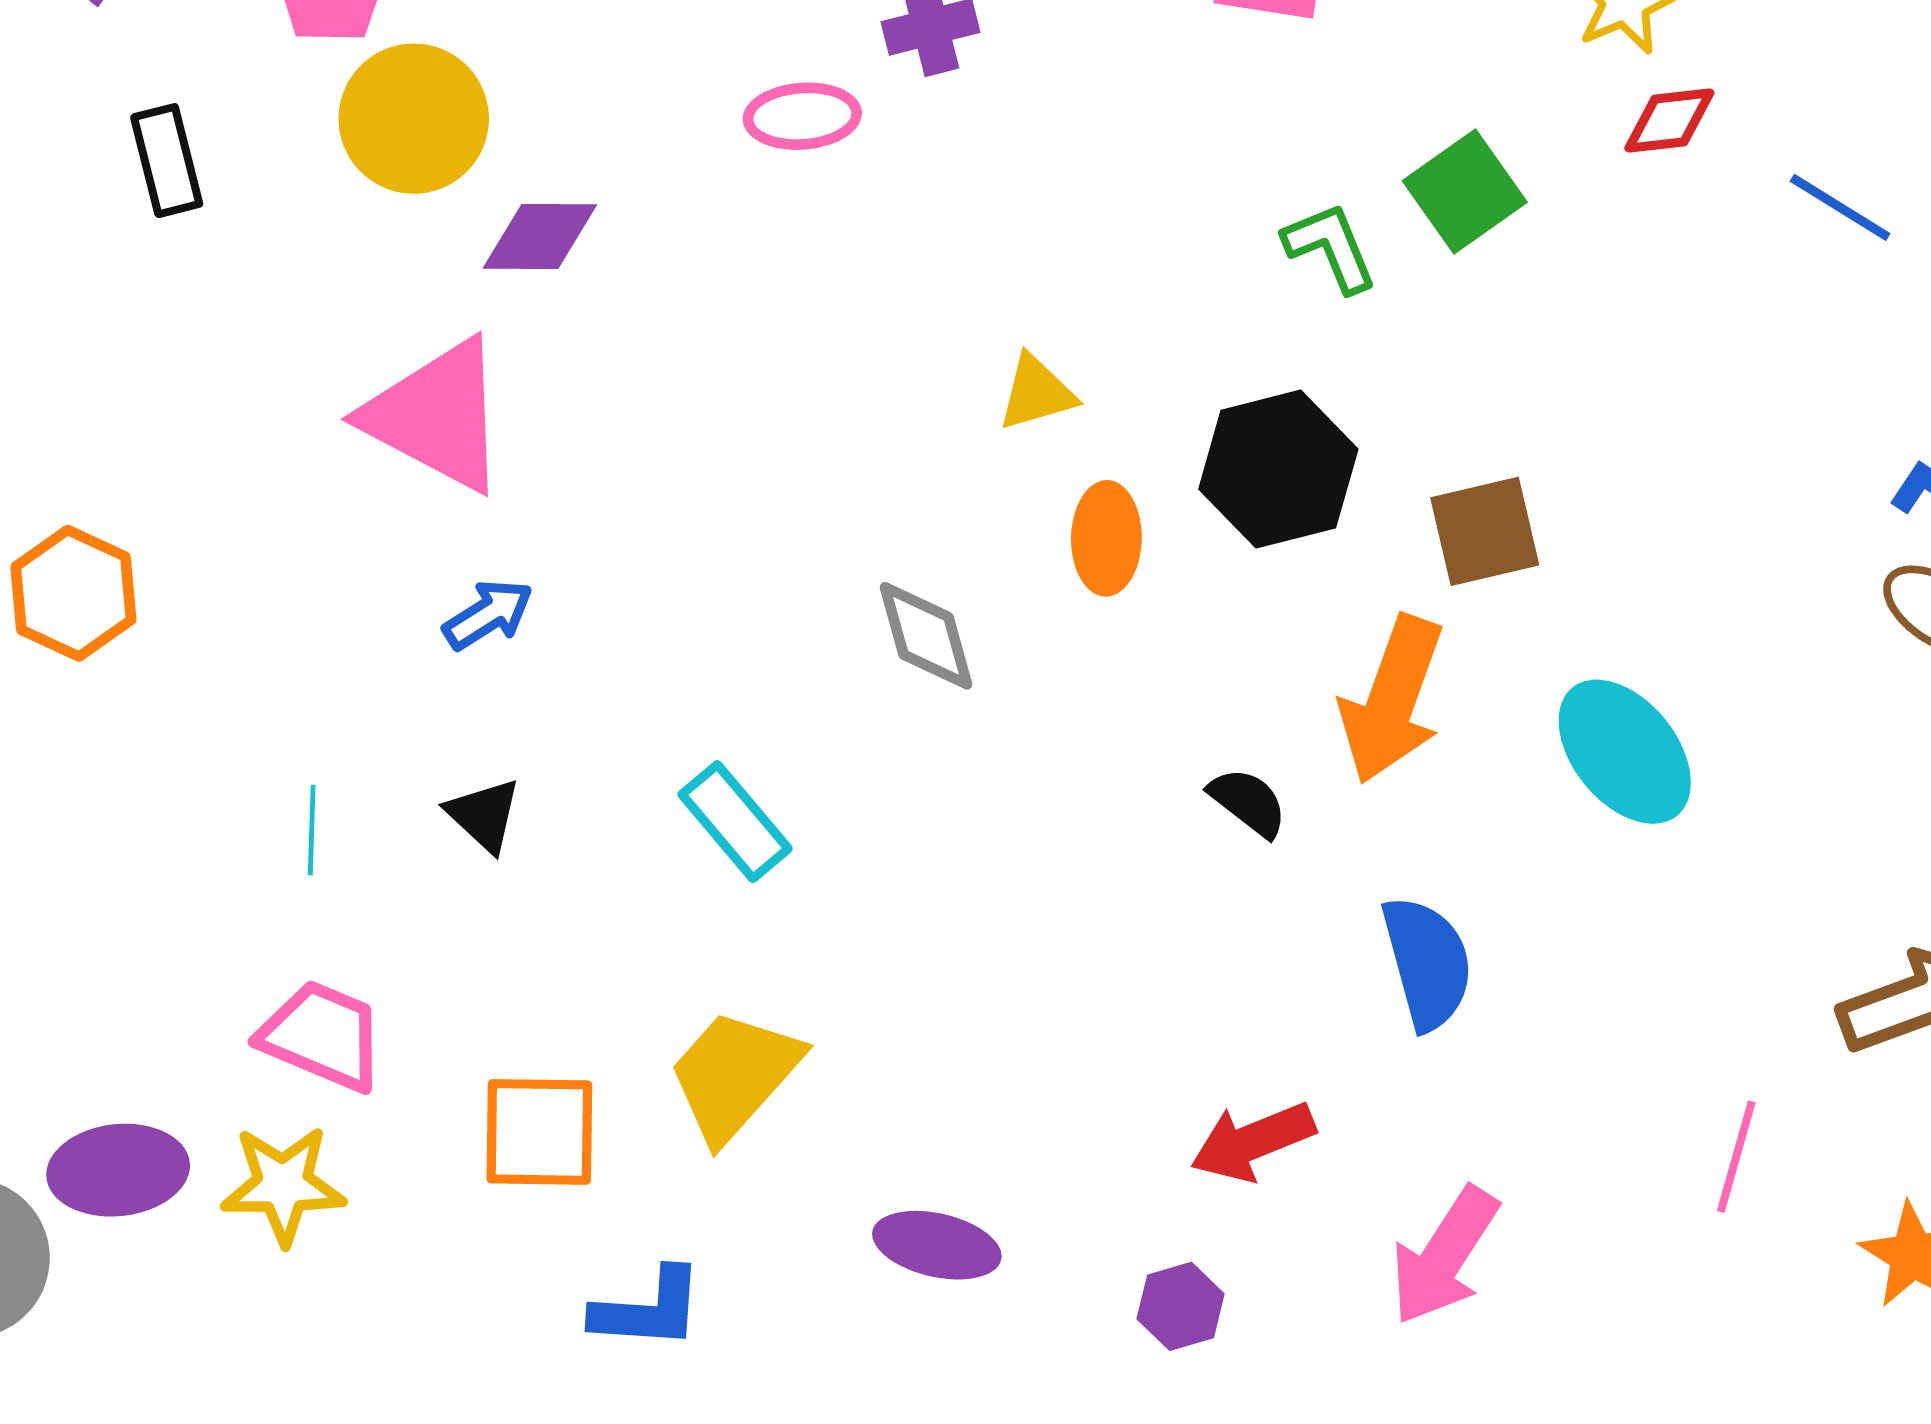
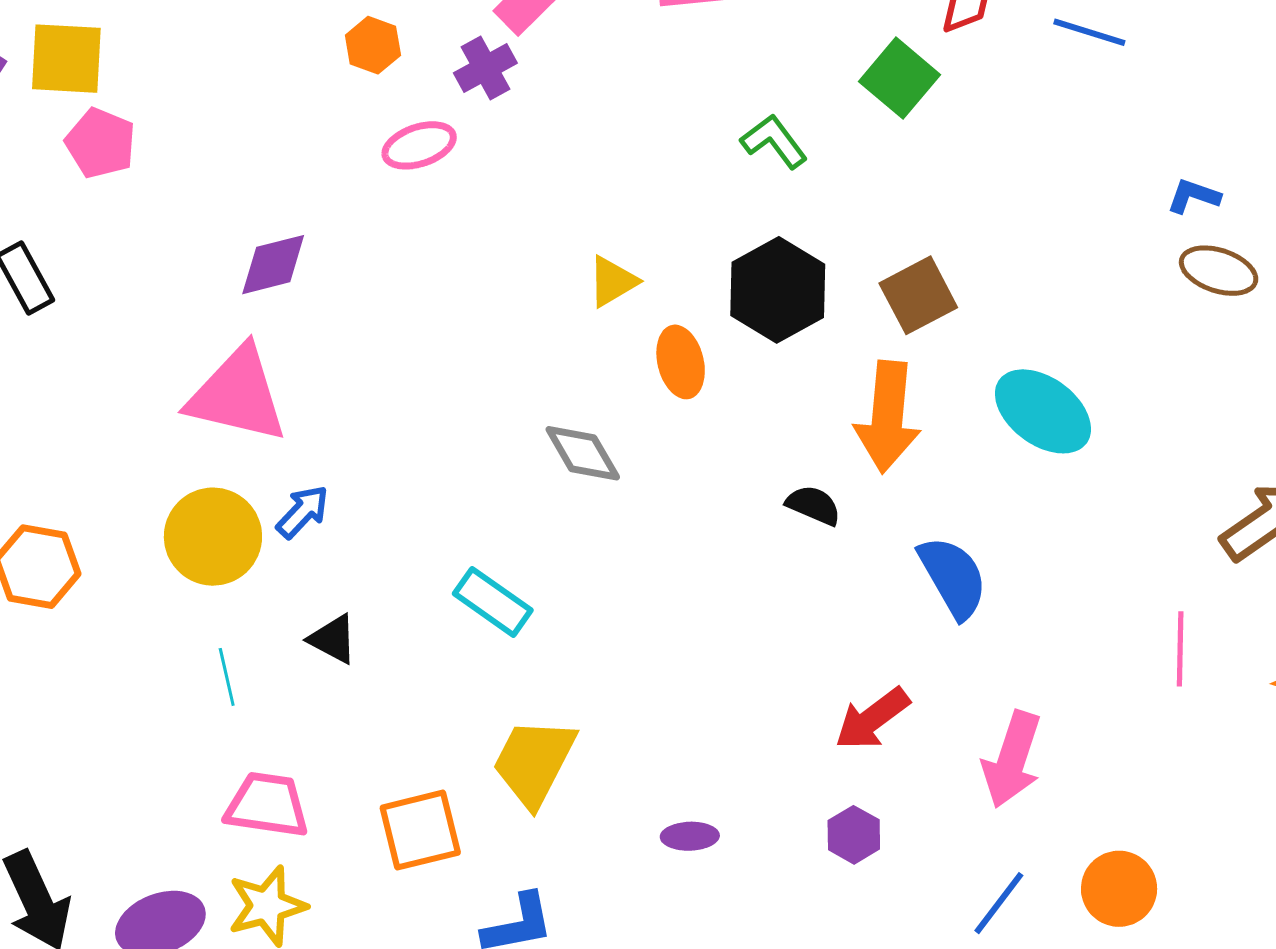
yellow circle: (414, 119) -> (213, 537), moved
green square: (1465, 191) -> (900, 78), moved
purple ellipse: (937, 1245) -> (690, 836), size x0.7

